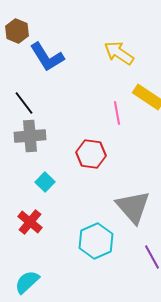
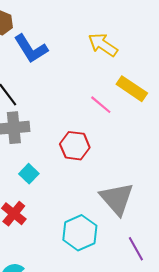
pink line: (117, 113) -> (101, 105), turned -40

